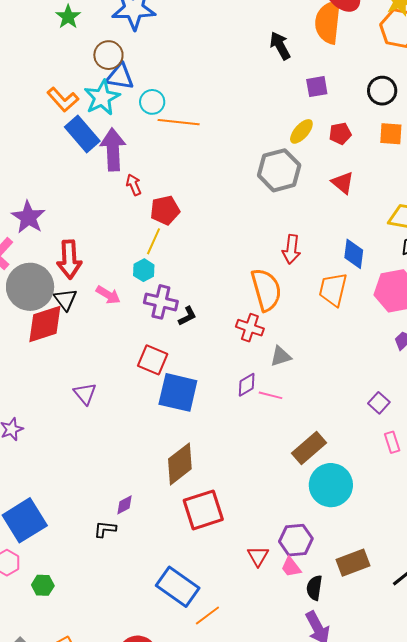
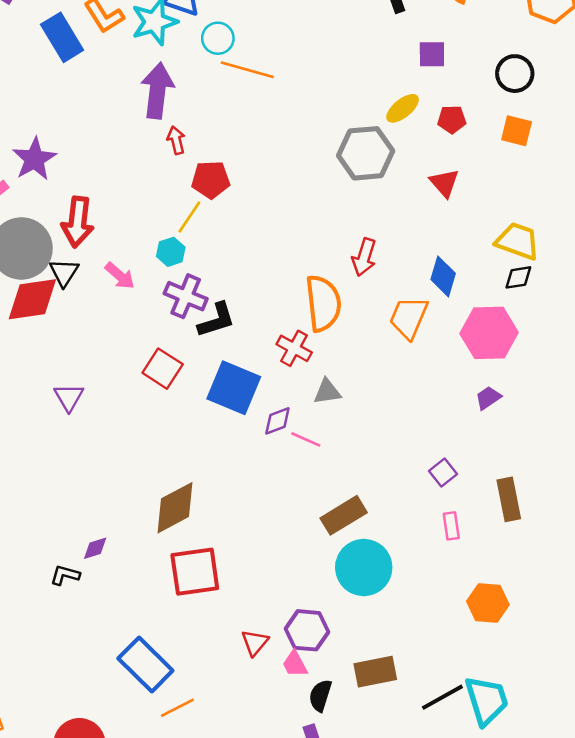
blue rectangle: (82, 134) -> (62, 37), moved
black L-shape: (187, 316) -> (217, 320), size x1.5
blue square: (178, 392) -> (234, 388), moved

